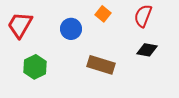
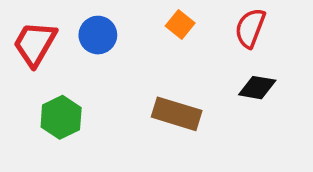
blue circle: (71, 29) -> (98, 35), moved

